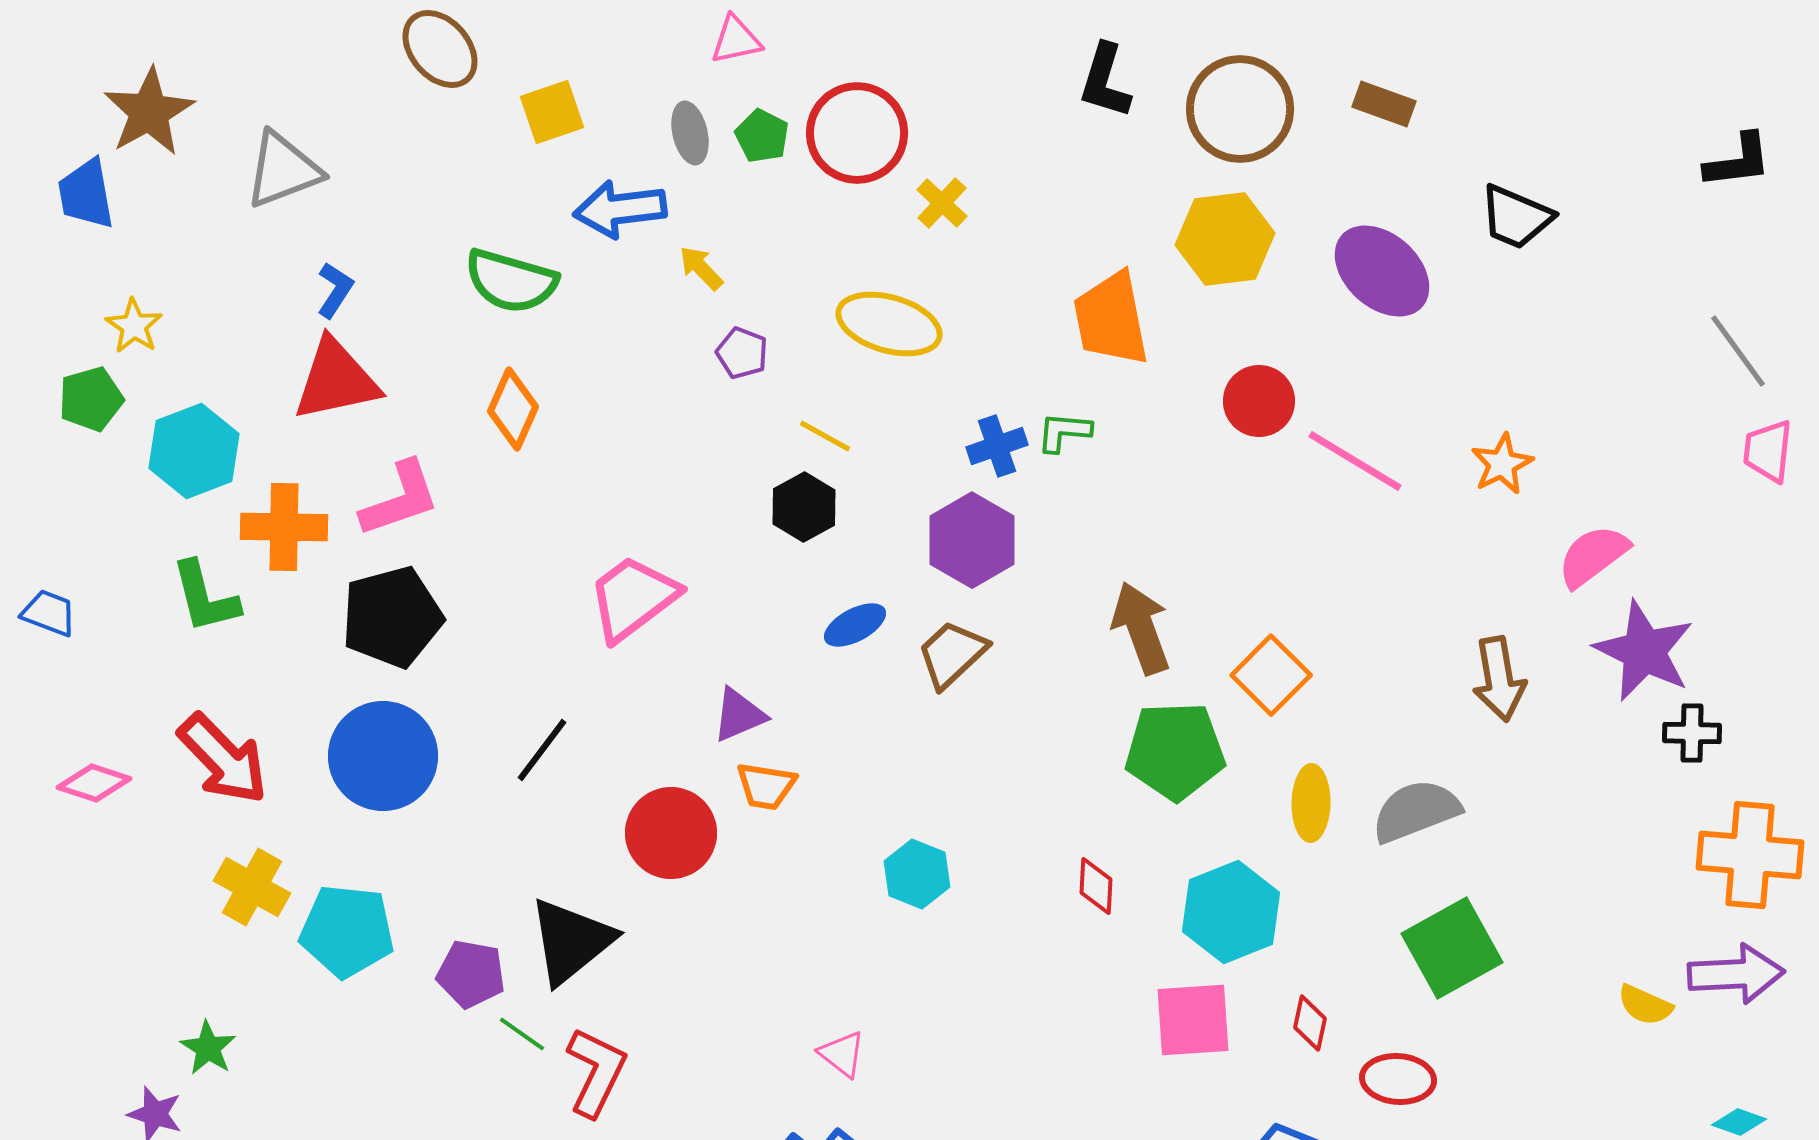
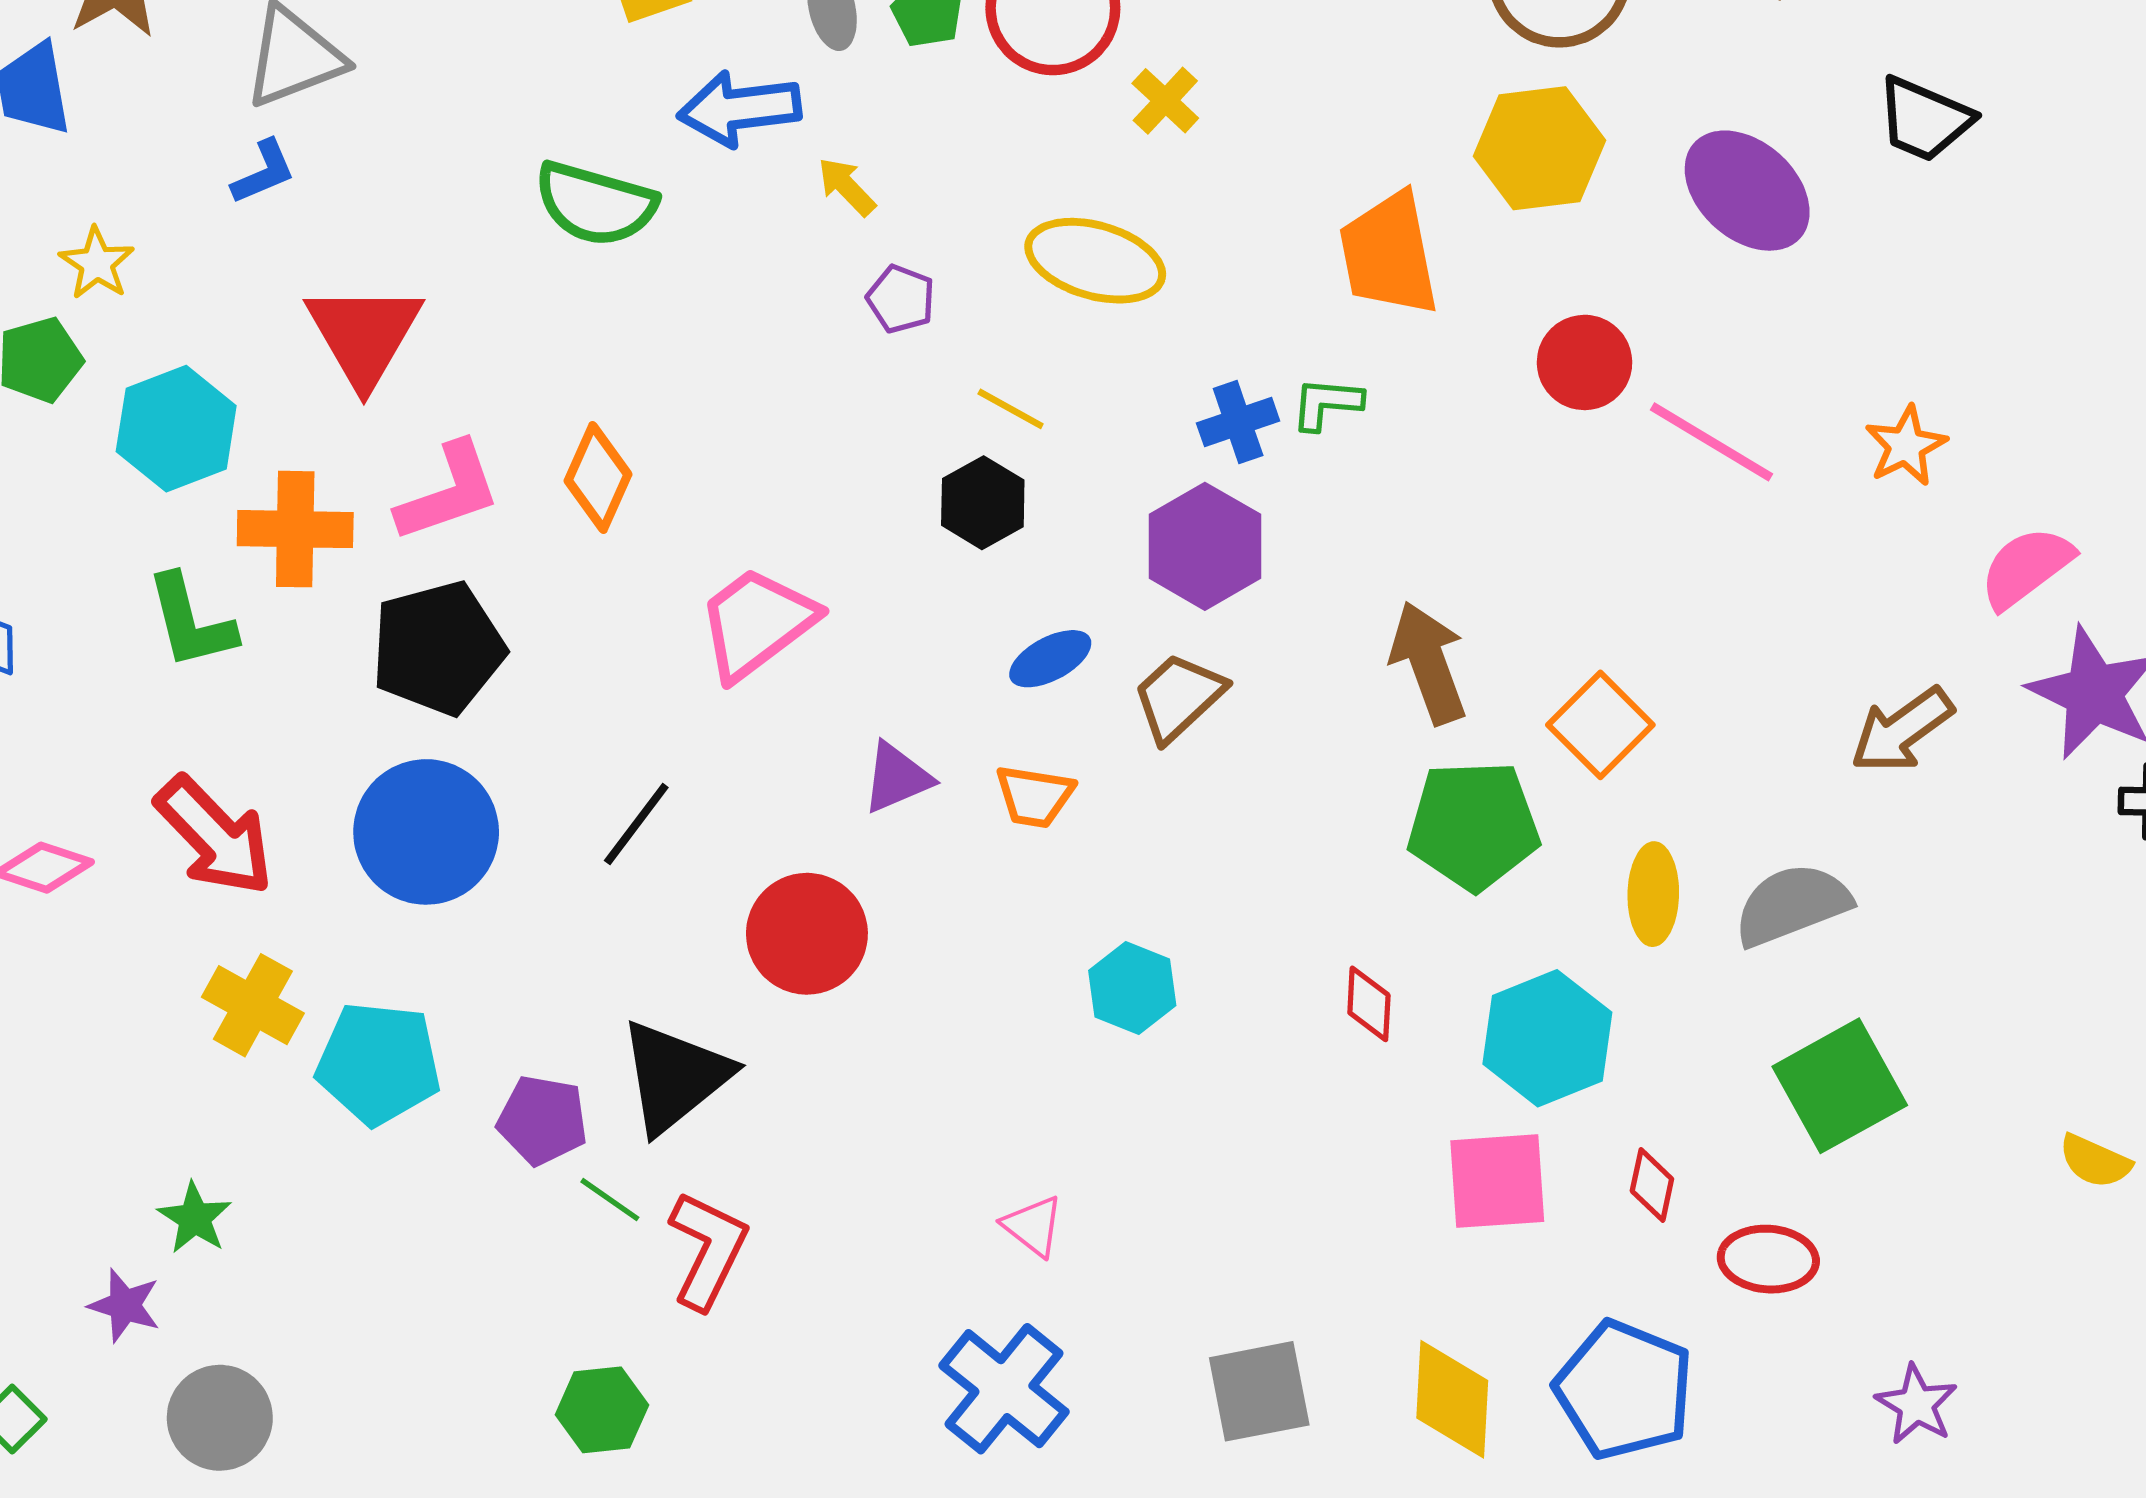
blue L-shape: (335, 290) -> (263, 172), moved, turned 34
red triangle: (336, 380) -> (364, 335), turned -48
orange diamond: (513, 409) -> (598, 478), moved
brown arrow: (1499, 679) -> (1902, 730), turned 64
orange trapezoid: (766, 786) -> (1034, 796), moved

